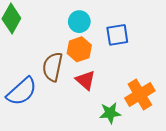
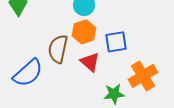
blue square: (117, 35) -> (116, 42), moved

